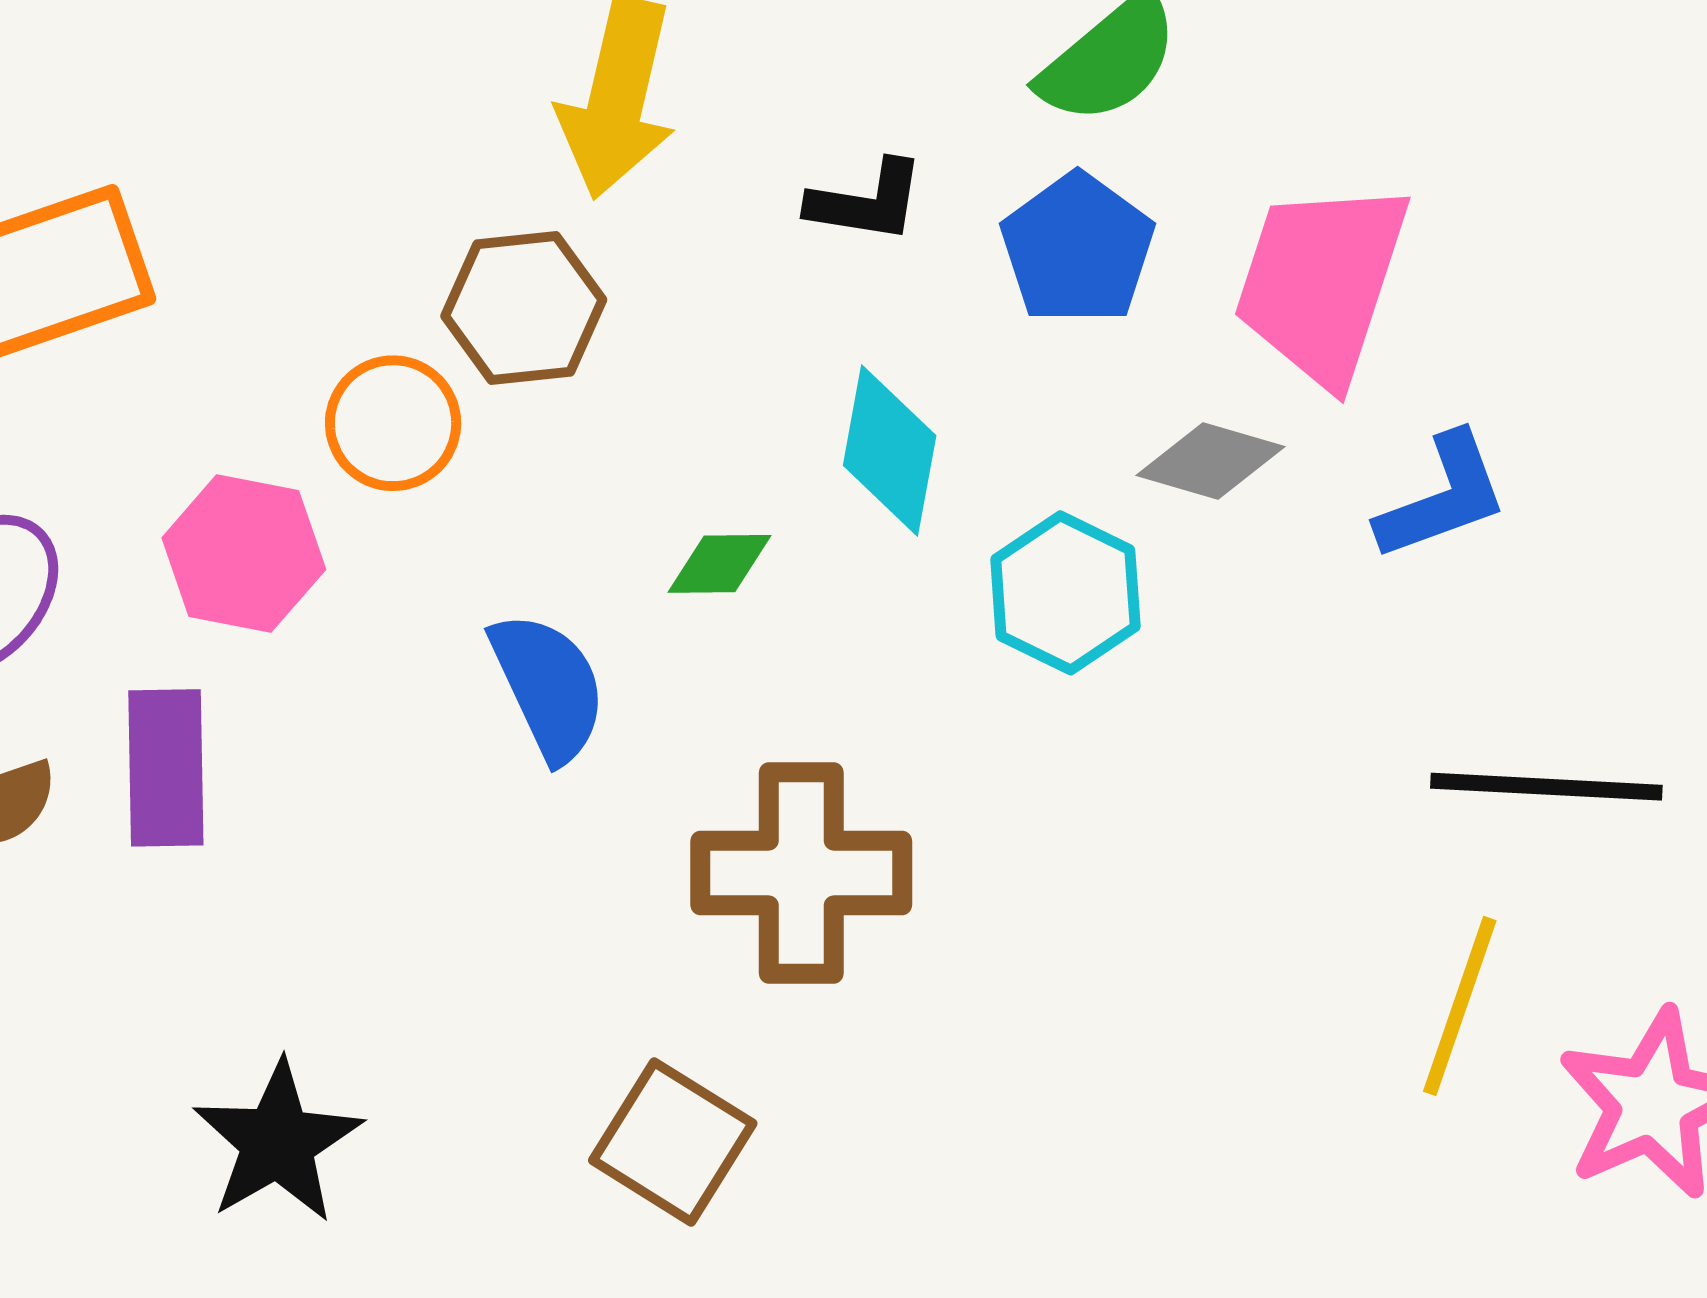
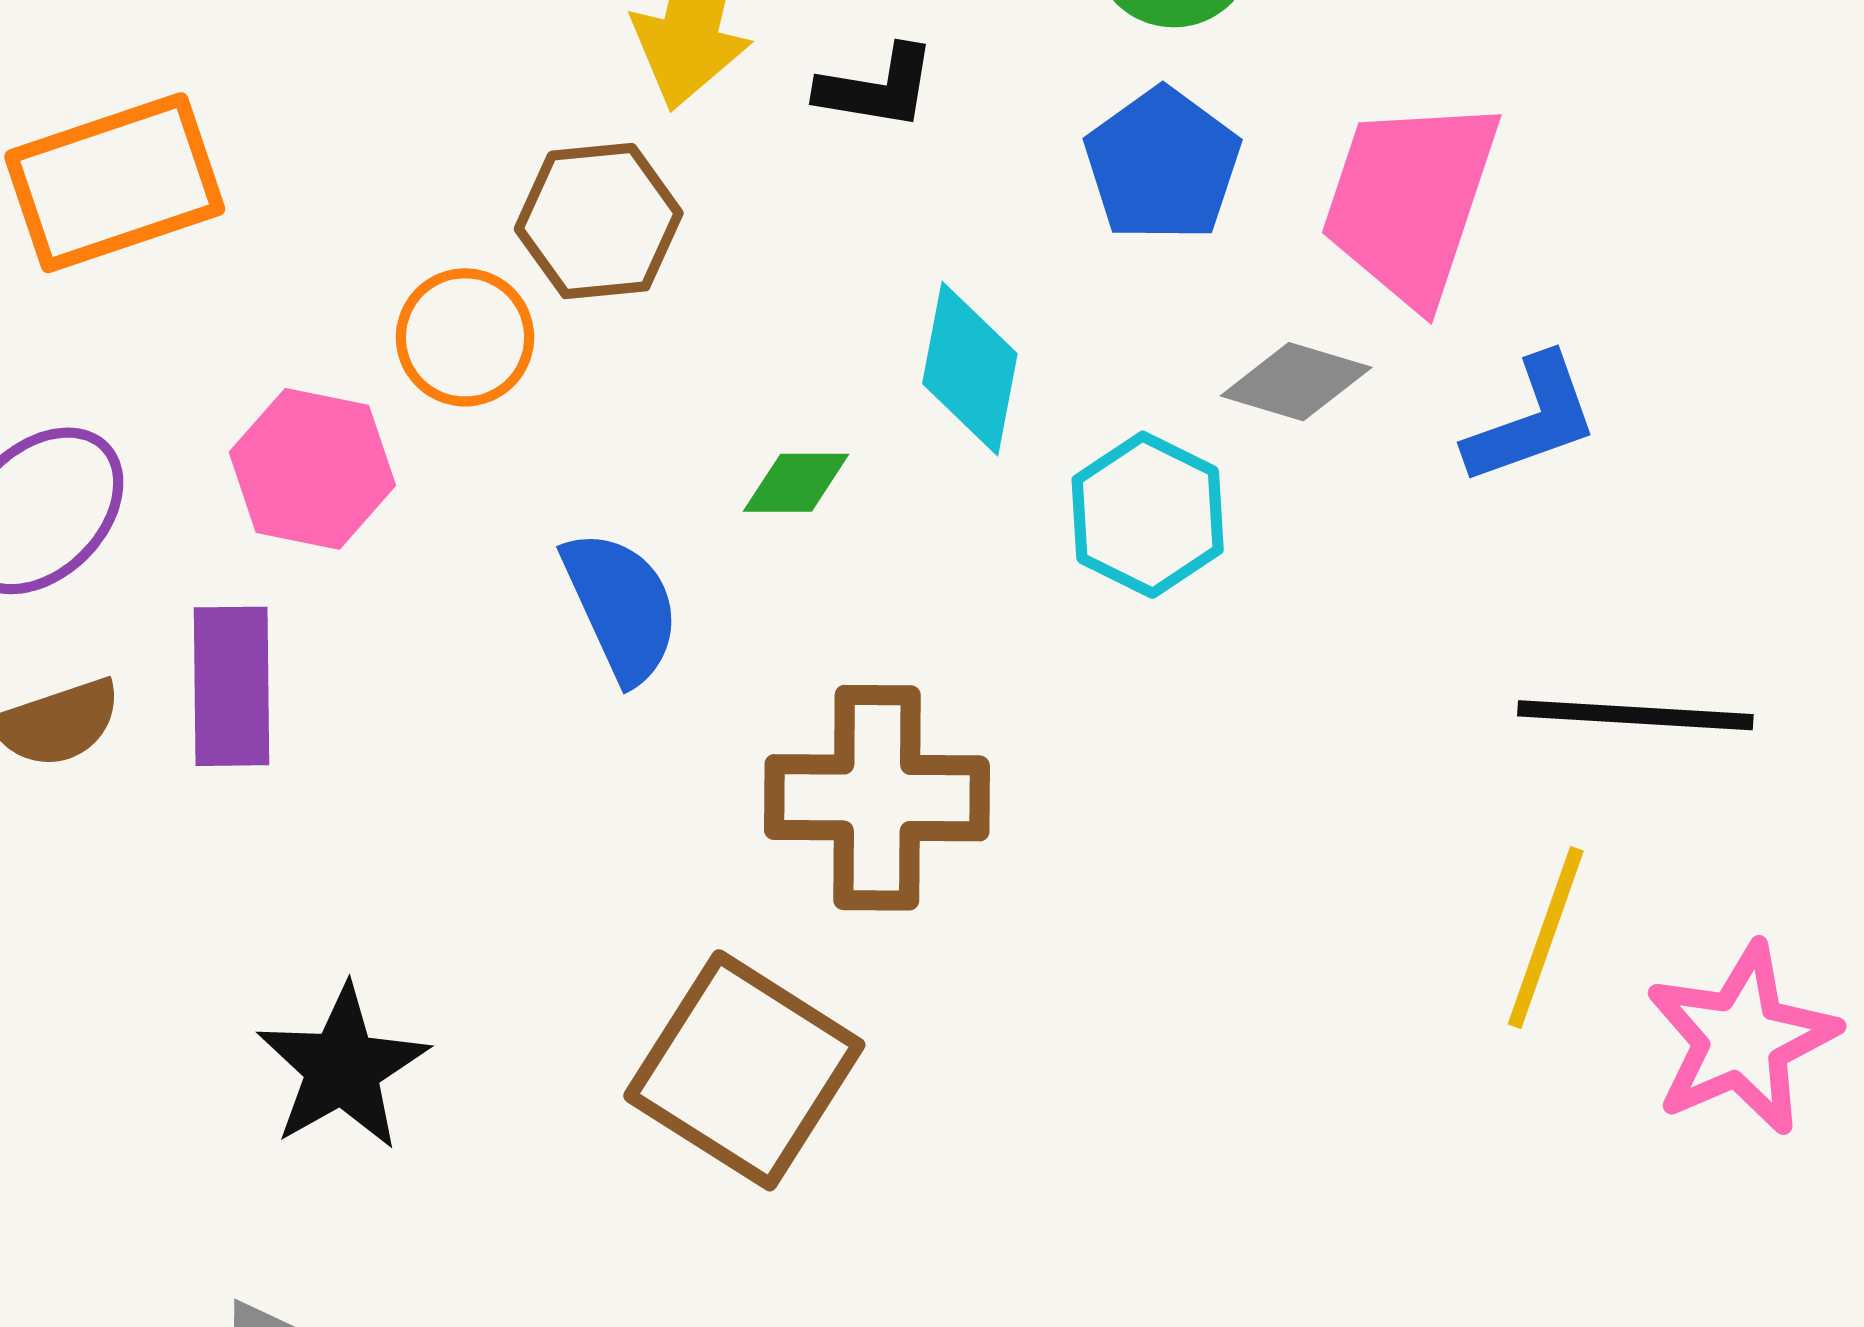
black L-shape: (866, 202) -> (877, 88), moved
brown square: (673, 1142) -> (744, 1070), size x1.4

